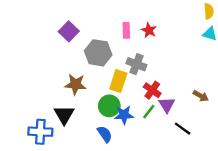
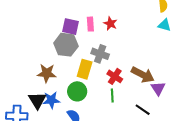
purple square: (69, 31) -> (70, 27), moved, turned -30
brown arrow: (201, 96) -> (143, 75), moved, size x1.6
purple triangle: (167, 105) -> (158, 88), moved
green line: (149, 112) -> (112, 95), turned -40
blue star: (124, 115) -> (51, 100), moved

